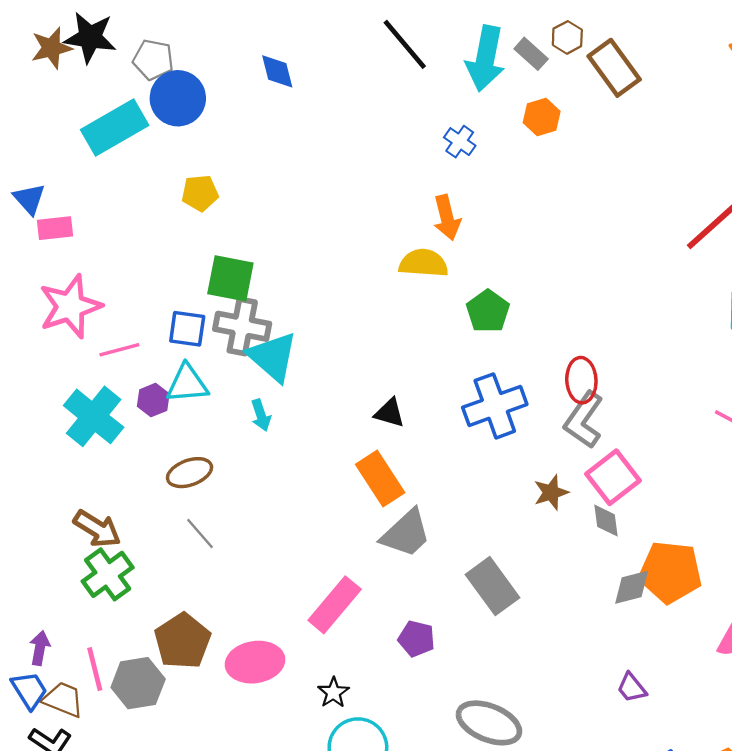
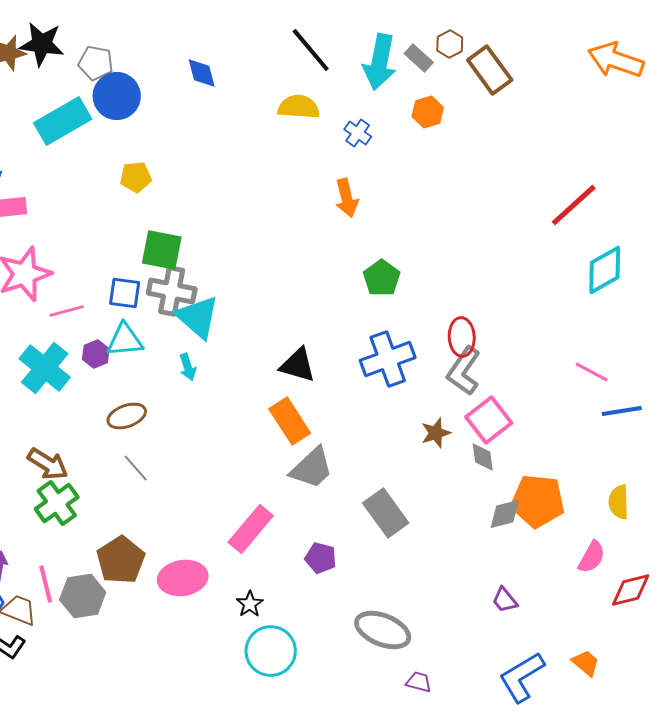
yellow semicircle: (423, 263) -> (299, 107), moved
black triangle: (390, 413) -> (298, 365), size x1.4

